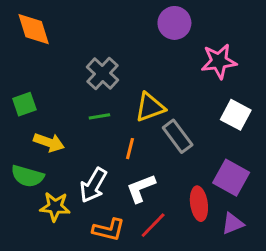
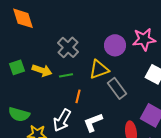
purple circle: (174, 23) -> (115, 45), moved
yellow arrow: (49, 142) -> (42, 70), moved
orange line: (130, 149) -> (78, 96), moved

